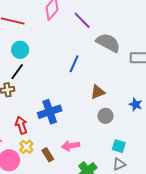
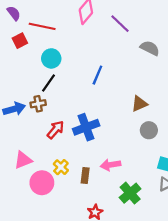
gray semicircle: (108, 43) -> (150, 48), size x0.7
blue line: (74, 64) -> (97, 75), moved
red arrow: (21, 125) -> (56, 130), moved, turned 60
brown rectangle: (48, 155) -> (85, 175), turned 40

